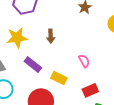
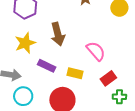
brown arrow: (51, 36) -> (58, 34), size x1.6
pink semicircle: (84, 61) -> (96, 51), size x1.5

